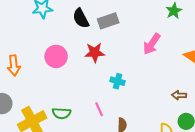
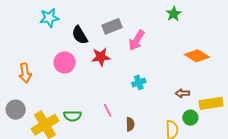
black semicircle: (81, 18) -> (80, 35), moved
pink arrow: (152, 44) -> (136, 40), moved
cyan cross: (118, 81) -> (139, 82), moved, turned -32

